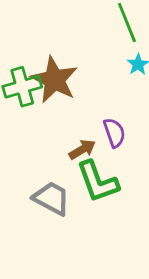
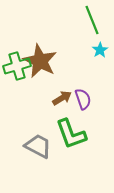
brown arrow: (82, 149) -> (62, 98), moved

